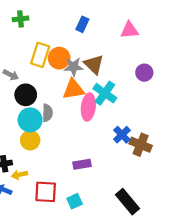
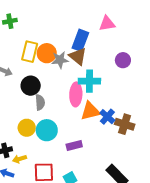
blue rectangle: (82, 24) -> (80, 40), moved, size x1.5
orange triangle: (73, 89) -> (90, 111), moved
cyan cross: (105, 93) -> (89, 81), turned -30
black circle: (26, 95) -> (31, 86), moved
cyan circle: (30, 120) -> (47, 130), moved

